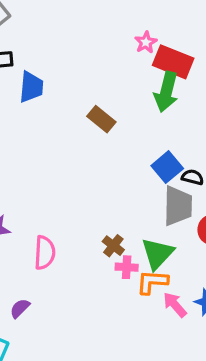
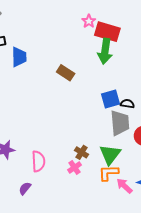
blue square: (167, 167) -> (111, 99), turned 30
pink cross: (127, 267) -> (75, 167), moved, turned -32
purple semicircle: (20, 308) -> (25, 188), moved

